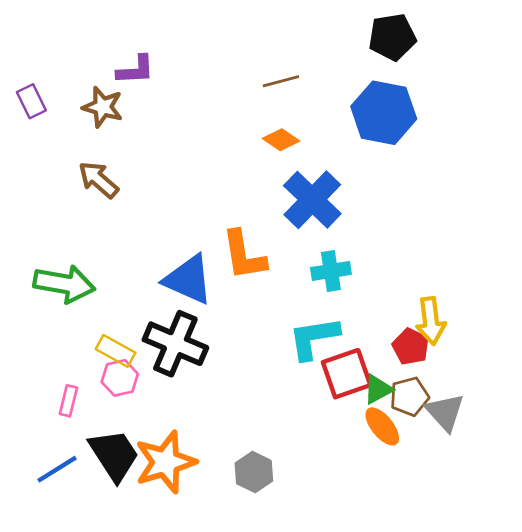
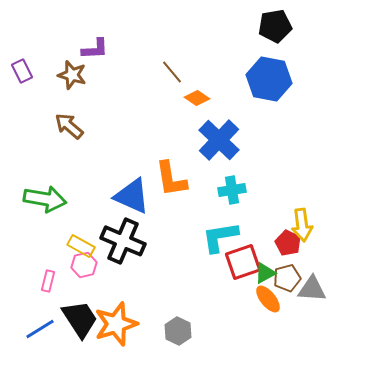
brown line: (281, 81) -> (172, 72), moved, turned 65
gray triangle: (445, 412) -> (312, 289), turned -44

